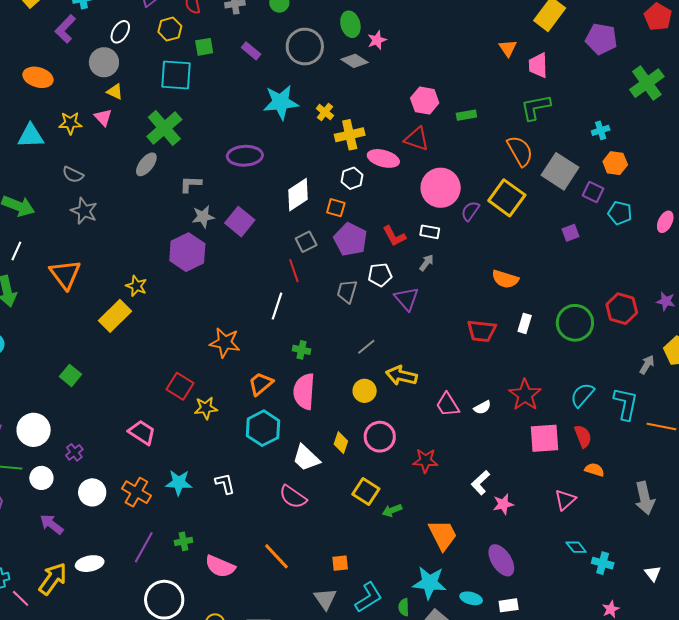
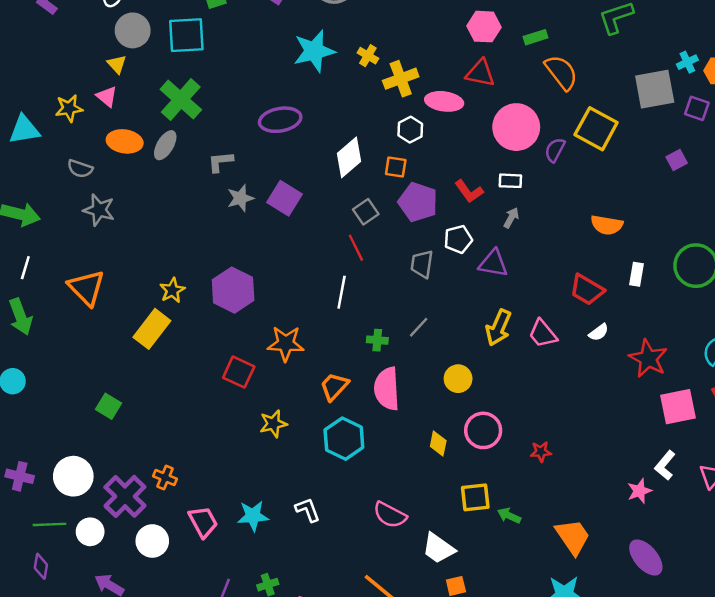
gray circle: (104, 62) -> (133, 30), moved
orange ellipse: (38, 77) -> (125, 141), moved
yellow triangle: (115, 92) -> (117, 64), turned 30
cyan cross: (601, 130) -> (687, 62), moved
orange semicircle: (520, 151) -> (561, 72), moved
gray square: (560, 171) -> (655, 89), turned -36
purple hexagon: (187, 252) -> (233, 290), moved
yellow star: (136, 286) -> (172, 290), turned 30
purple triangle: (407, 299) -> (493, 263), turned -32
red trapezoid: (482, 331) -> (587, 290), turned 32
gray line: (366, 347) -> (419, 327), moved
yellow arrow: (401, 376) -> (498, 328), moved, turned -72
red square: (180, 386) -> (239, 372), moved
pink trapezoid: (448, 405) -> (543, 334), moved
white semicircle: (482, 407) -> (599, 332), moved
pink trapezoid: (142, 432) -> (203, 522), moved, turned 36
purple cross: (74, 452) -> (125, 496), size x2.0
white trapezoid: (306, 458) -> (438, 548), moved
red star: (425, 461) -> (541, 452), size x0.7
white L-shape: (480, 483) -> (665, 465), moved
orange cross: (136, 492) -> (165, 478), moved, size x0.7
yellow square: (366, 492) -> (475, 497), turned -32
green arrow: (392, 510) -> (509, 516), turned 54

